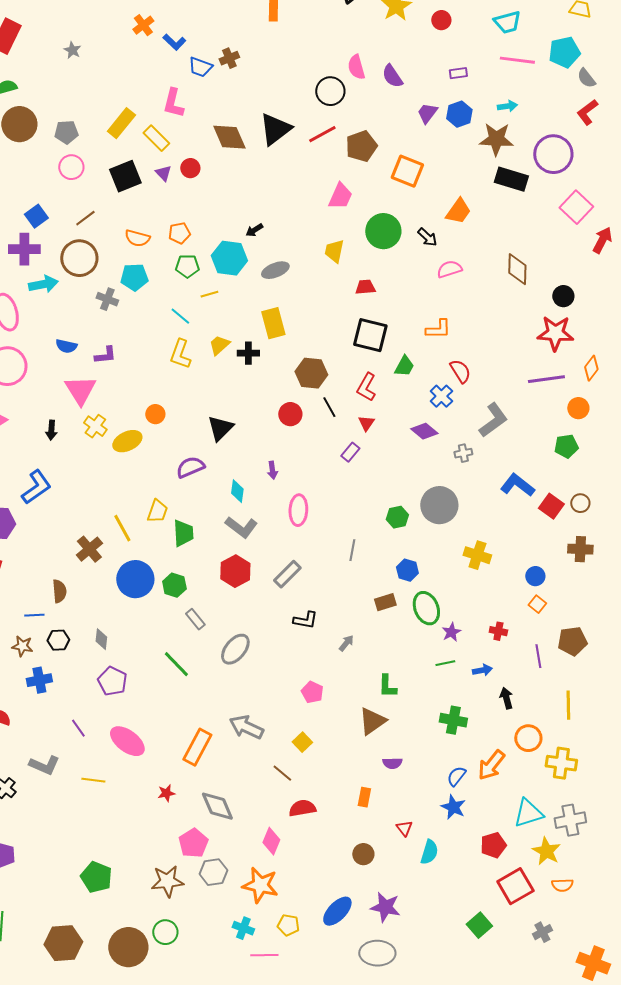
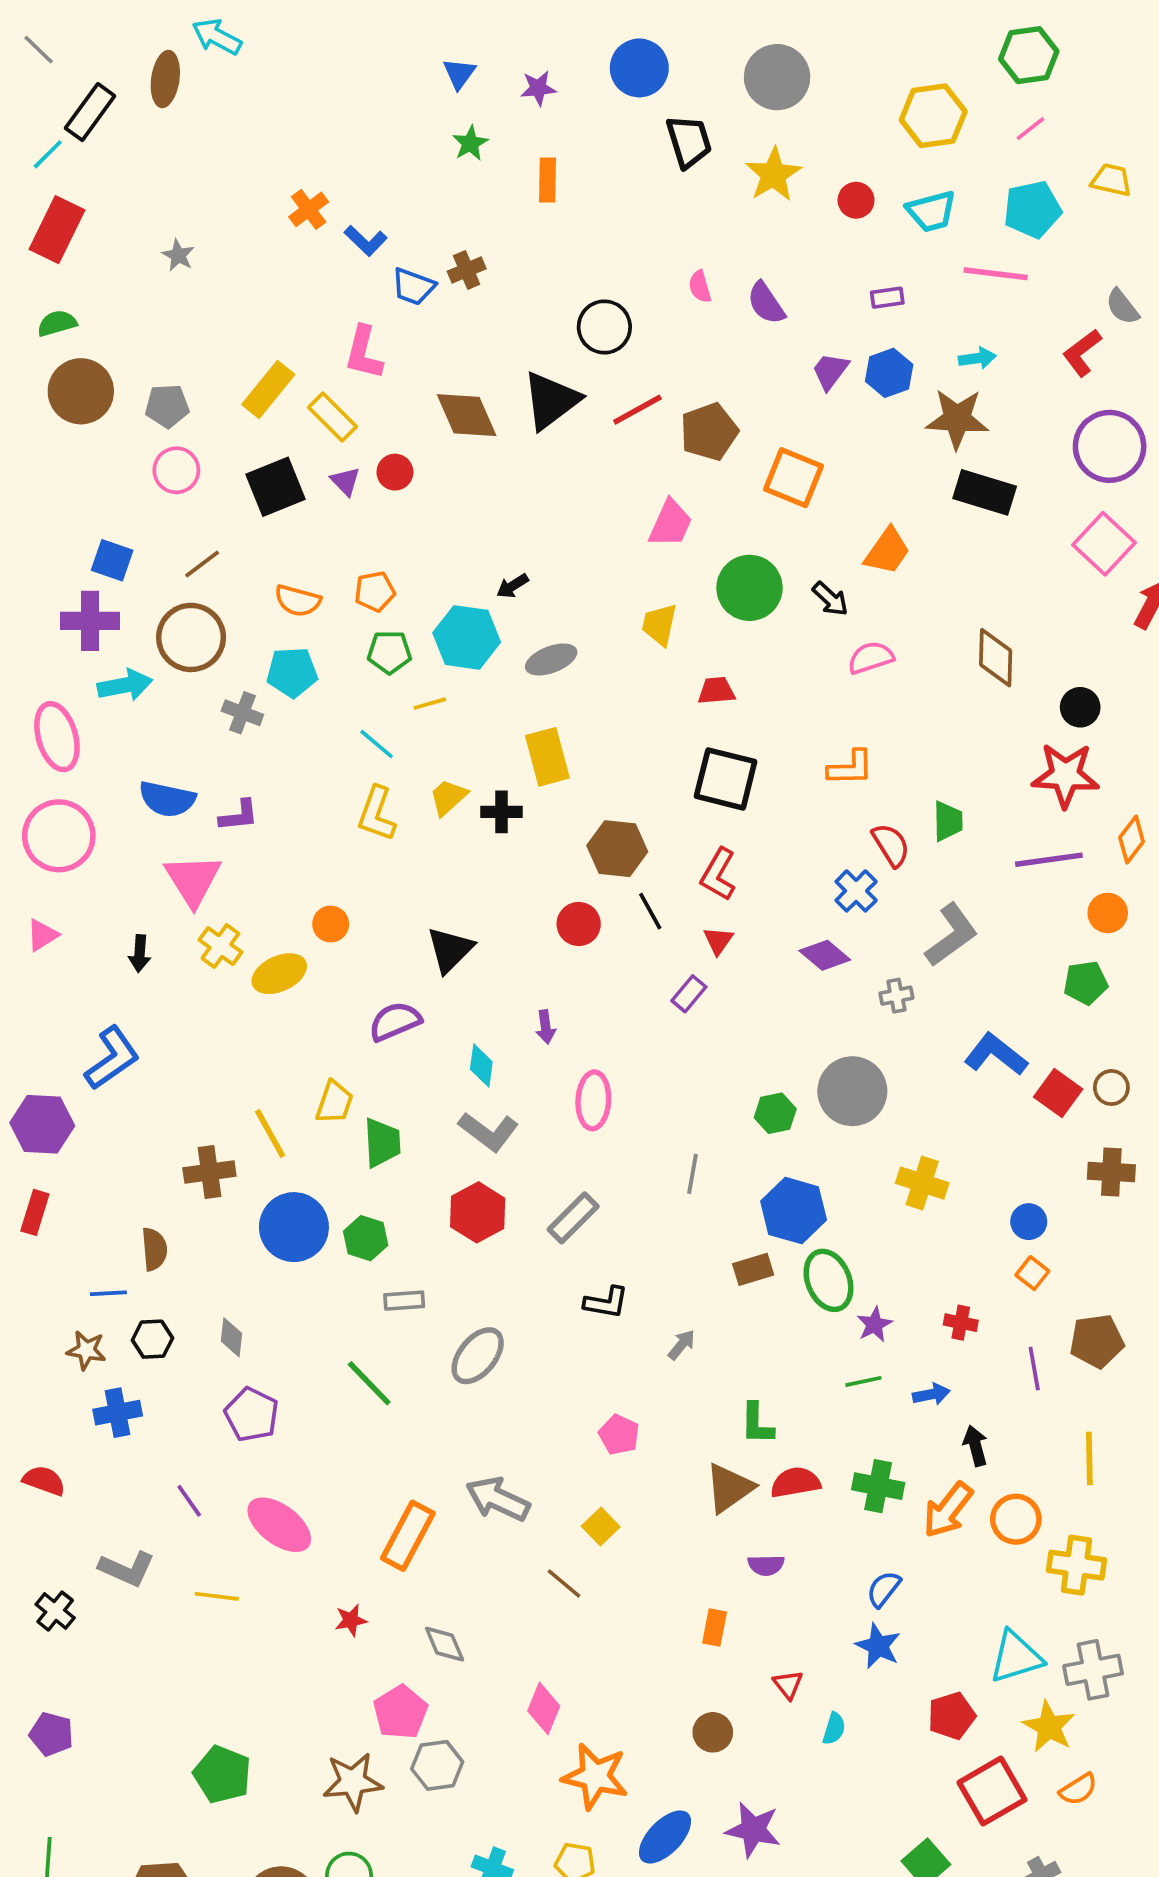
cyan trapezoid: (507, 22) -> (931, 211), moved
cyan pentagon: (564, 52) -> (1032, 209), moved
pink semicircle: (356, 67) -> (700, 287), size x0.7
black circle: (330, 91) -> (604, 327), moved
red L-shape: (587, 112) -> (1082, 353), moved
purple circle: (553, 154) -> (1110, 446), moved
blue square: (36, 216) -> (112, 560), turned -35
blue semicircle: (66, 346) -> (167, 799), size x1.4
green trapezoid: (404, 366) -> (948, 821), moved, turned -30
brown cross: (89, 549) -> (209, 1172), turned 32
blue hexagon: (407, 570) -> (794, 1211), size x1.6
gray rectangle: (195, 619) -> (404, 1301), turned -55
orange arrow: (491, 765) -> (948, 1510), moved
gray diamond: (217, 806) -> (445, 1644), size x0.7
red semicircle: (302, 808) -> (795, 1482), moved
cyan semicircle: (429, 852) -> (834, 1729), size x0.7
orange star: (260, 885) -> (595, 1776), moved
orange semicircle: (562, 885) -> (1078, 1789), turned -30

